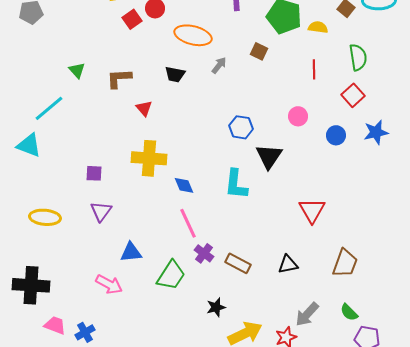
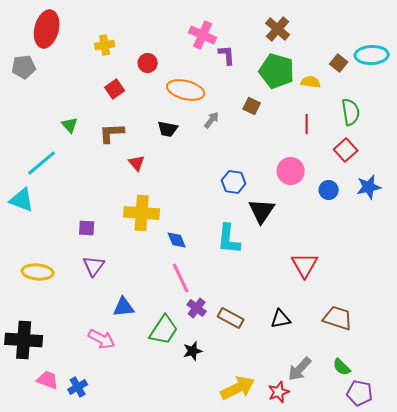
red square: (132, 19) -> (115, 89), moved
pink circle: (298, 116) -> (291, 171), size x1.4
brown trapezoid: (345, 263) -> (338, 318), turned -92
black star: (216, 307) -> (193, 351), moved

